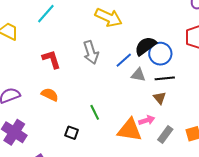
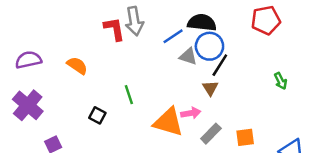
black semicircle: (146, 46) -> (202, 23), turned 35
blue circle: (160, 54) -> (209, 46), moved
red L-shape: (51, 59) -> (114, 29), moved
black line: (165, 78) -> (220, 65), turned -60

